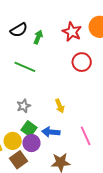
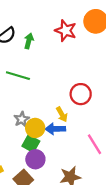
red circle: (82, 62) -> (81, 94), moved
blue arrow: (51, 132) -> (55, 129), moved
yellow circle: (13, 141) -> (35, 128), moved

